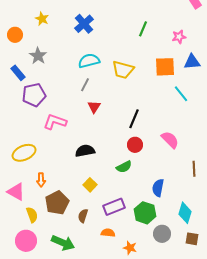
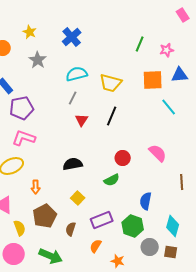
green line: (143, 29) -> (140, 44), moved
gray star: (38, 56) -> (38, 60), moved
black line: (134, 119) -> (112, 116), moved
pink L-shape: (55, 122) -> (24, 138), moved
orange arrow: (41, 180) -> (36, 187), moved
orange semicircle: (108, 233) -> (96, 246), turned -64
brown square: (192, 239) -> (171, 252), moved

